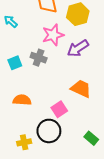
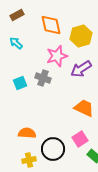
orange semicircle: (22, 100) -> (27, 133), moved
pink square: (59, 109) -> (80, 139), moved

